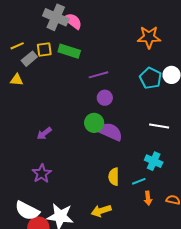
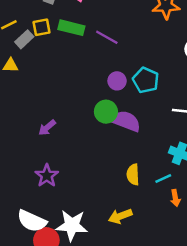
purple line: (99, 75) -> (107, 37), moved, turned 48
cyan pentagon: (151, 78) -> (146, 80), moved

